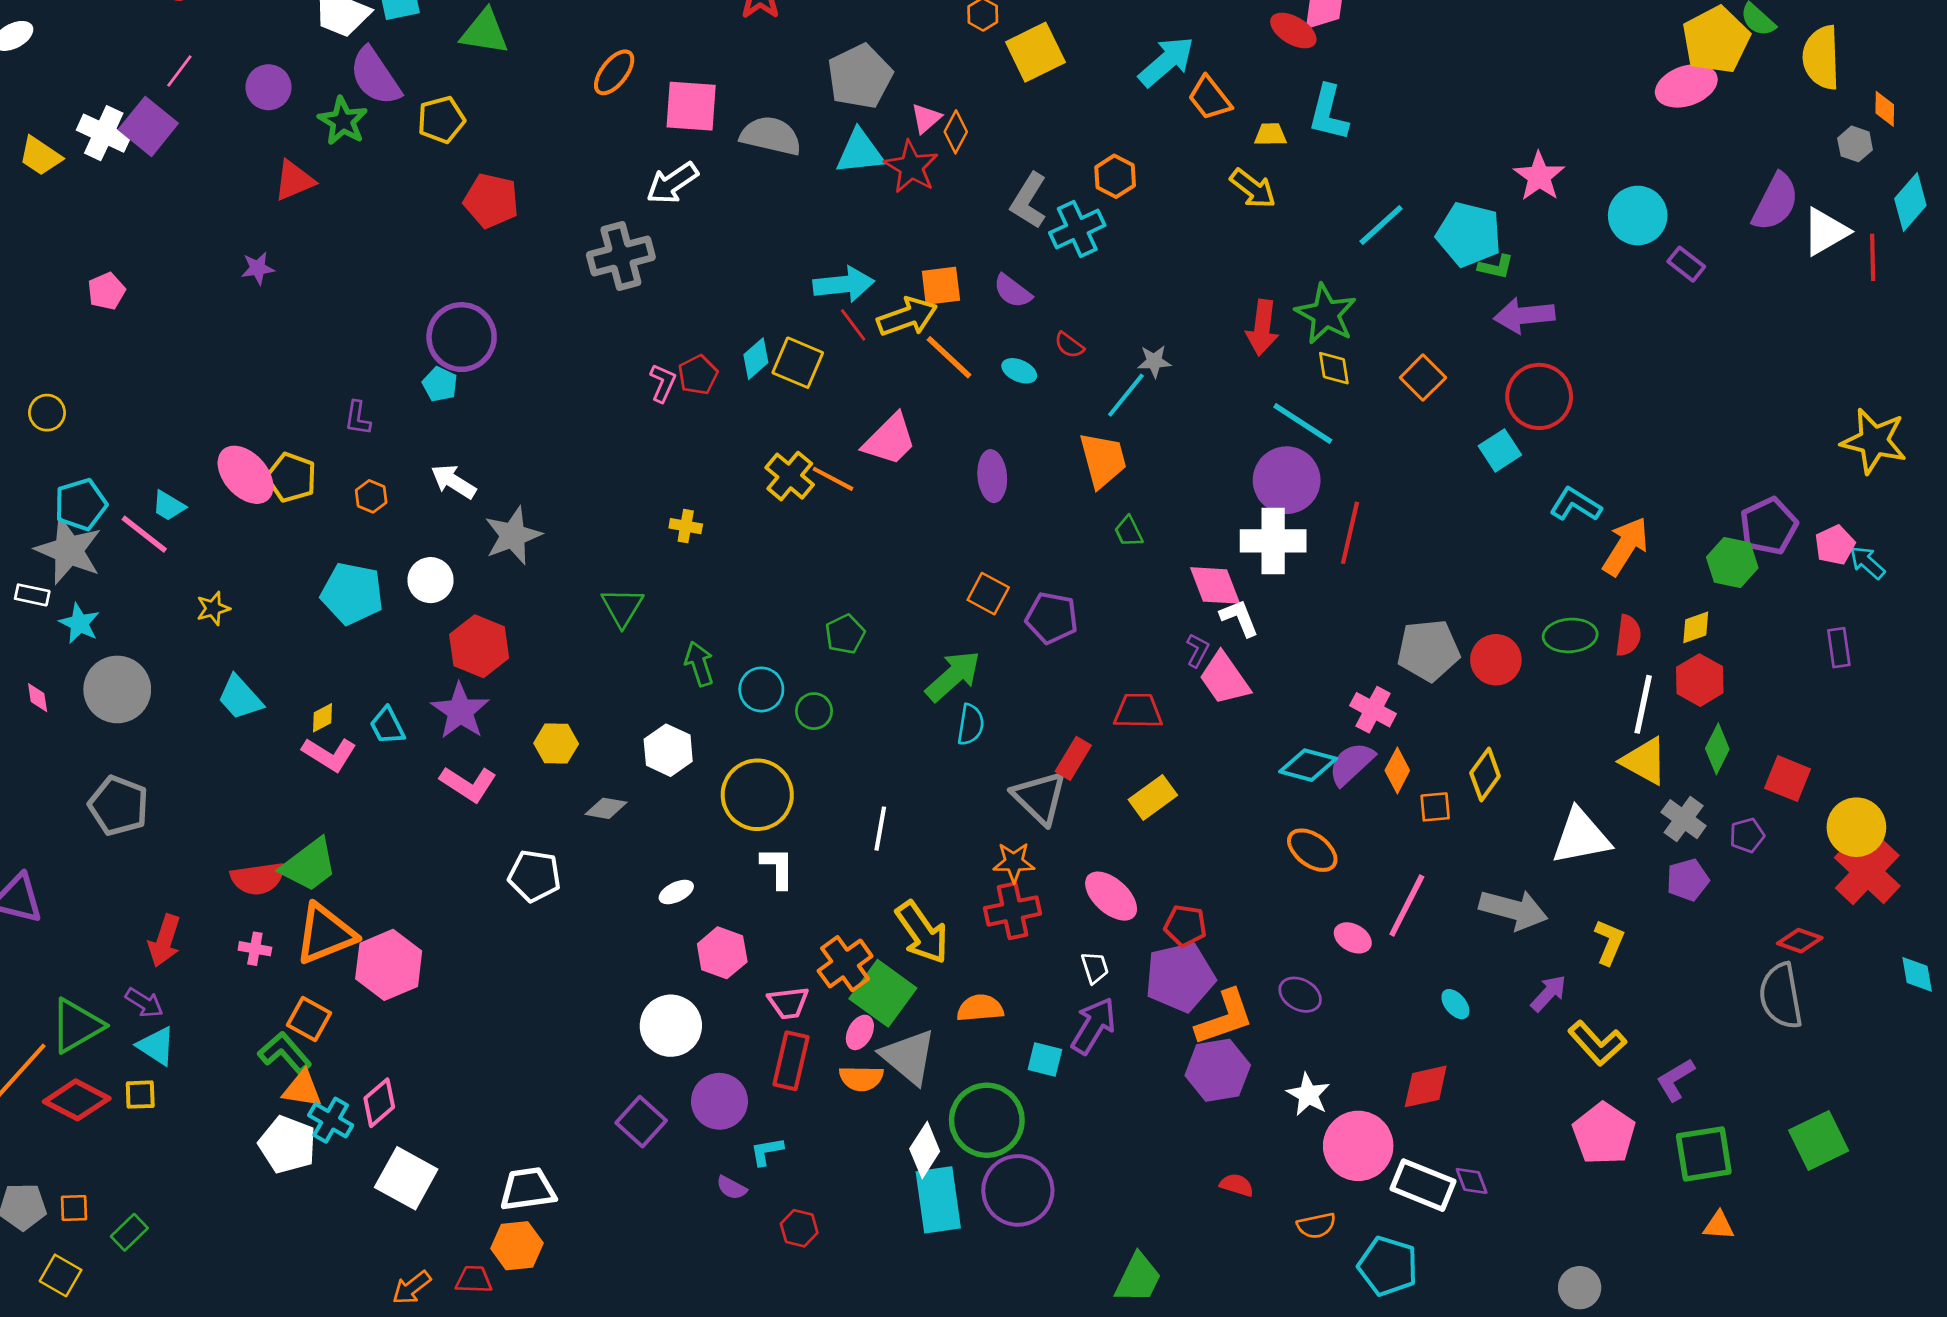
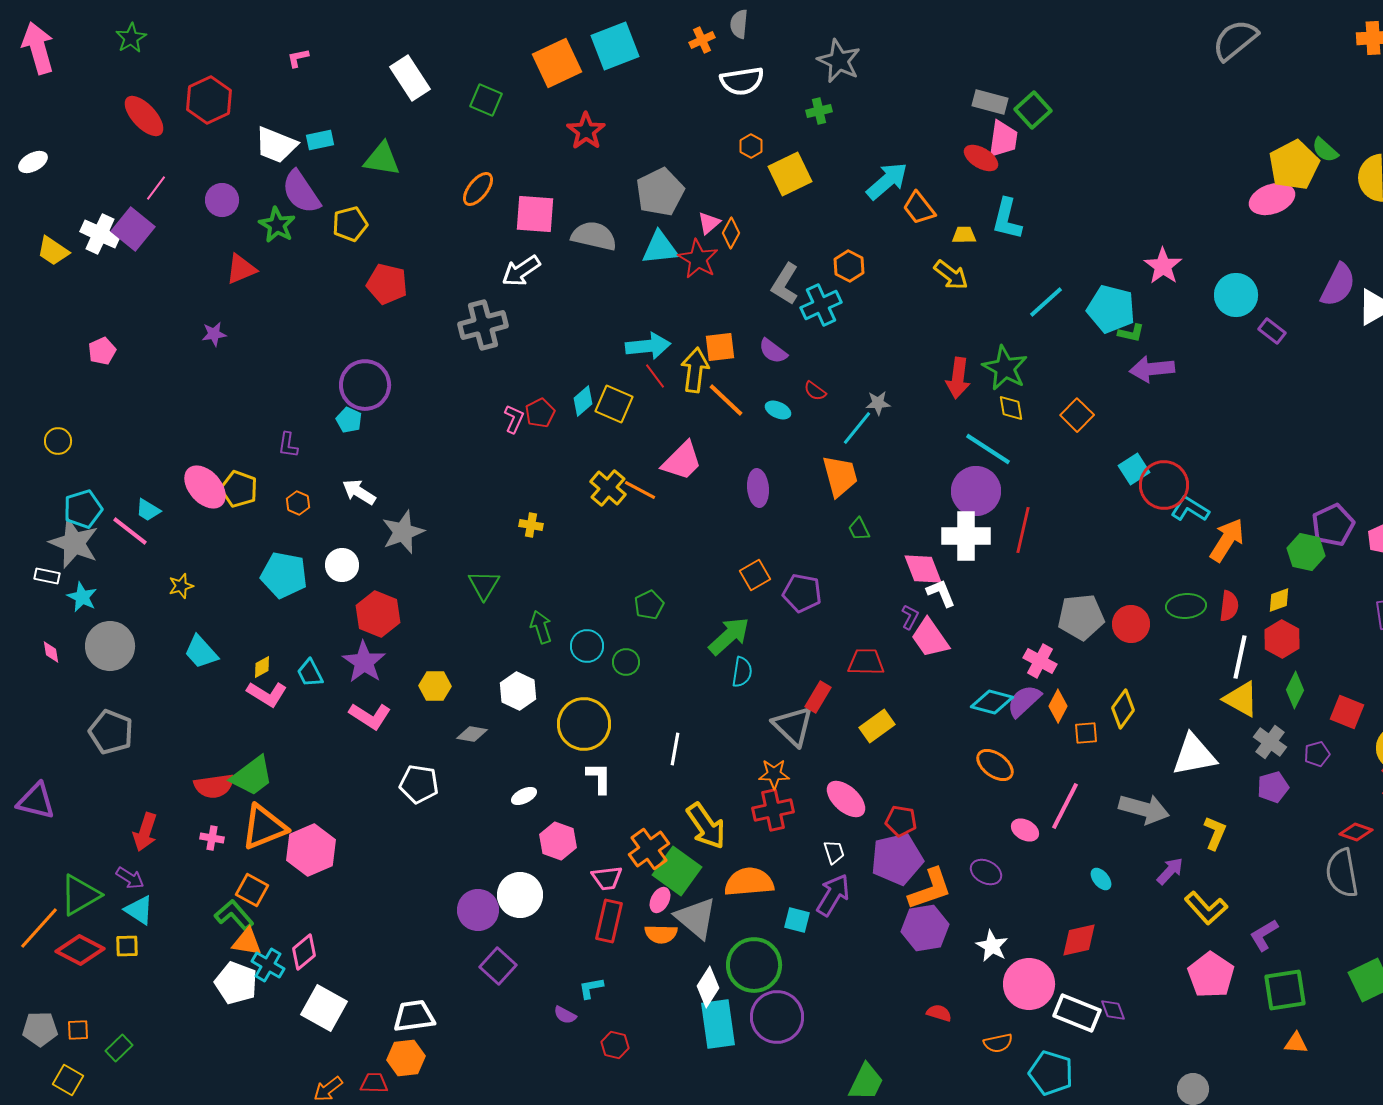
yellow arrow: (907, 317) -> (695, 370), turned -63
red circle: (1539, 396) -> (1164, 485), moved
orange square: (988, 594) -> (755, 575), turned 32
orange semicircle: (980, 1008) -> (749, 882), size x1.4
purple circle: (719, 1101) -> (478, 910), moved

